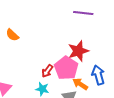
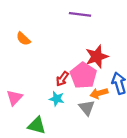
purple line: (83, 13) -> (80, 14), moved
orange arrow: (80, 84) -> (99, 93), turned -49

